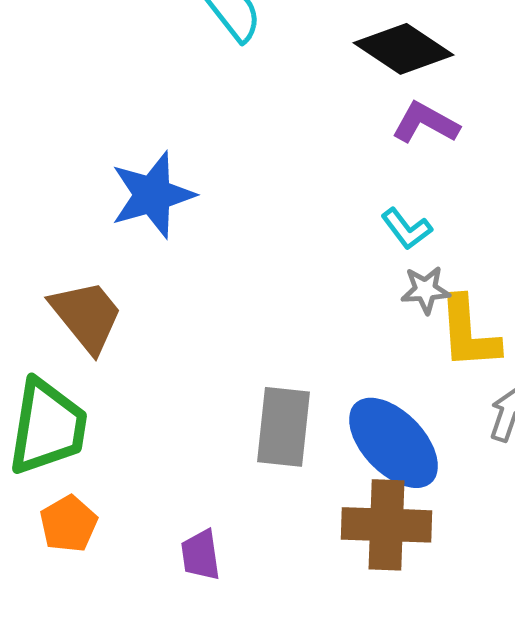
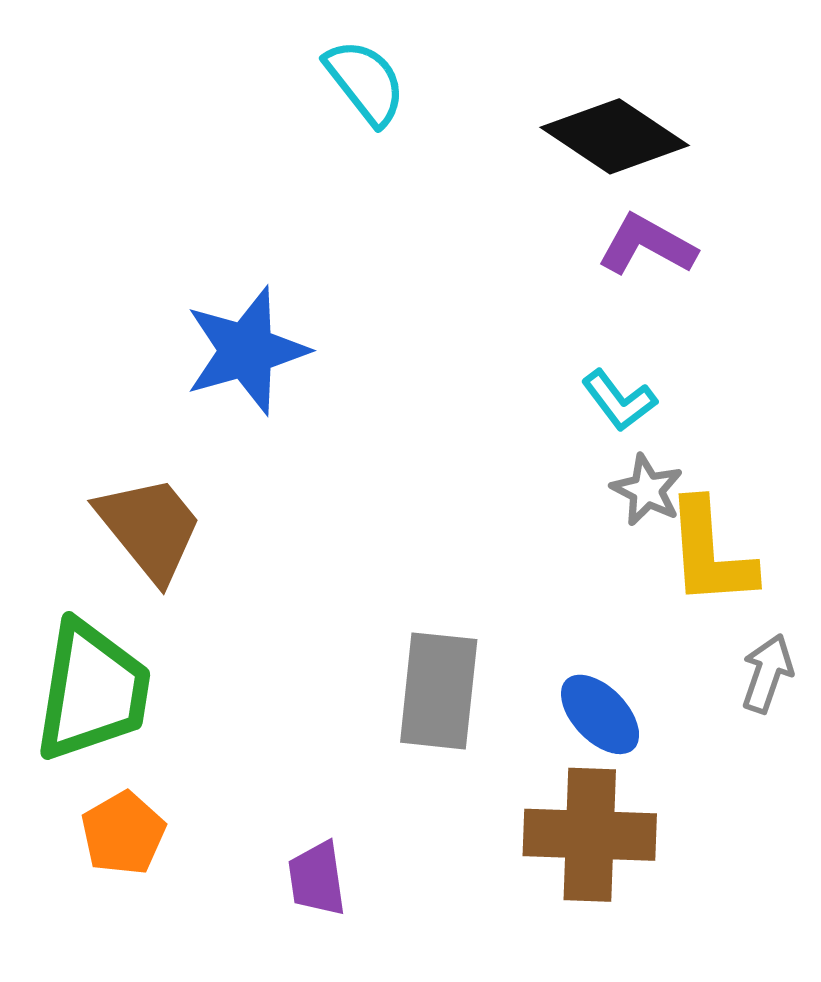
gray star: (426, 290) -> (647, 490), turned 30
blue ellipse: (394, 443) -> (600, 714), size x0.6

